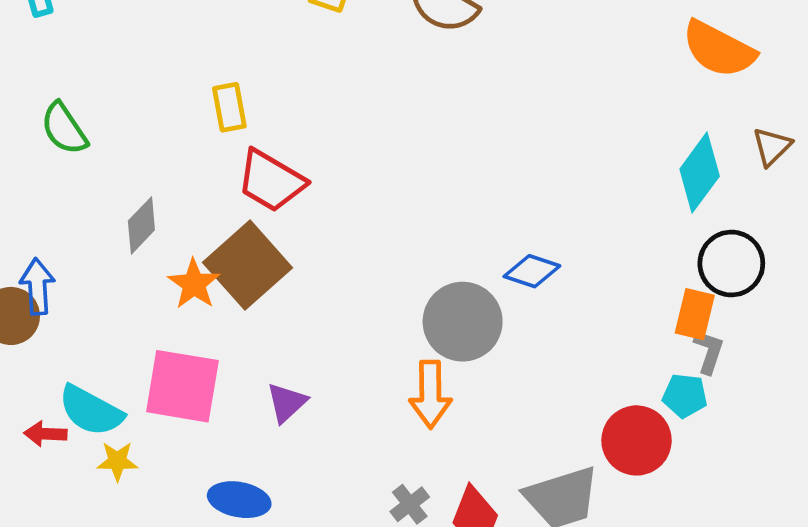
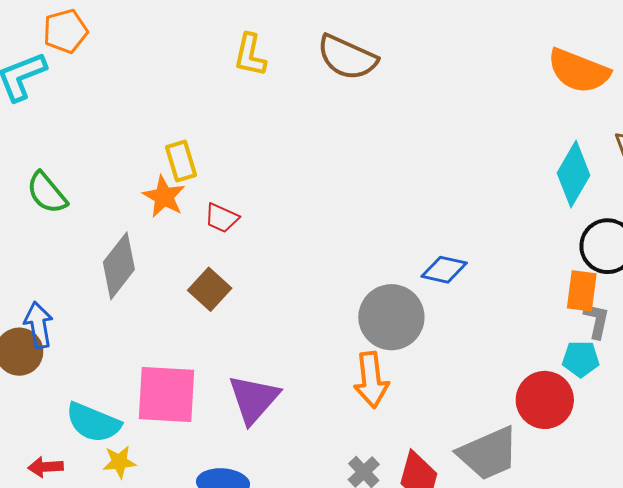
red trapezoid: (271, 181) -> (222, 218), size x0.6
gray diamond: (141, 225) -> (119, 266), size x1.4
brown square: (248, 265) -> (210, 289), size x0.6
orange star: (194, 284) -> (164, 197), moved
purple triangle: (287, 403) -> (254, 399), size x1.5
red arrow: (45, 434) -> (45, 467), moved

